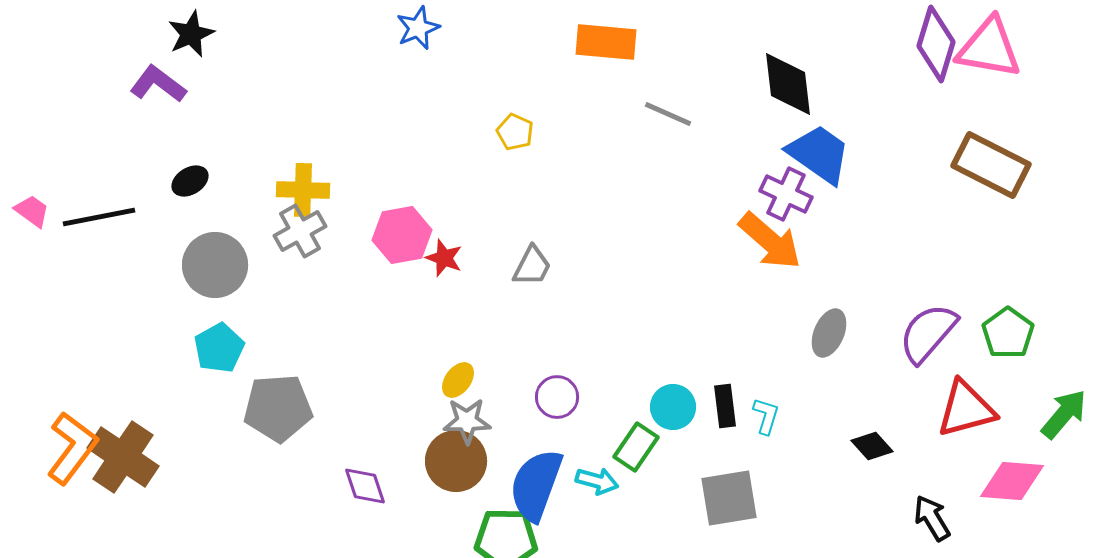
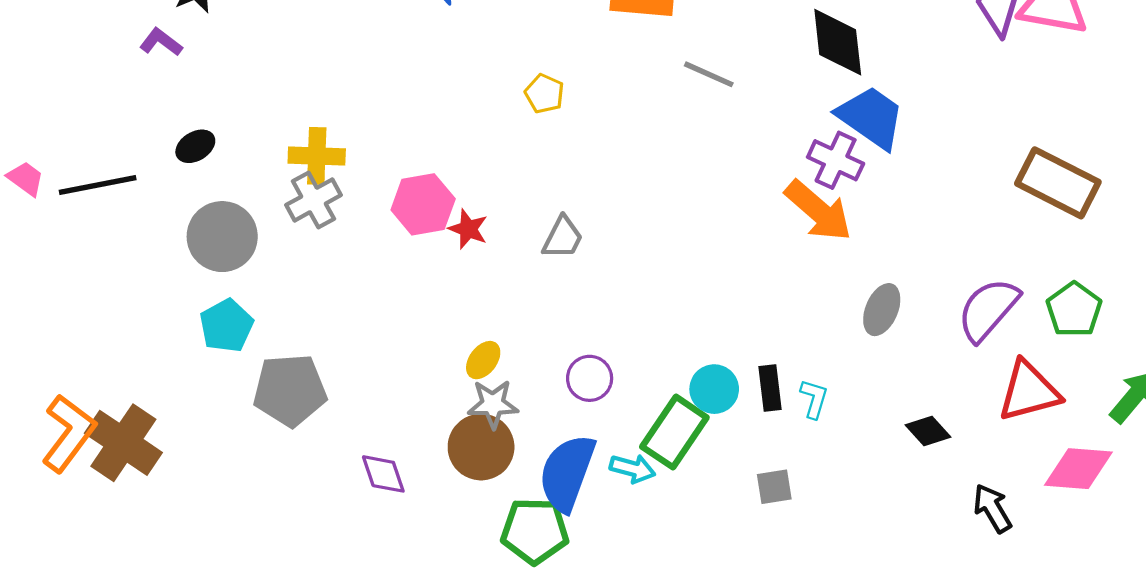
purple L-shape: (158, 84) -> (161, 42), size x0.7
brown rectangle: (991, 165) -> (1058, 183), moved
green rectangle: (636, 447) -> (674, 432), size x1.4
gray square: (729, 498) -> (774, 487), size x0.6

